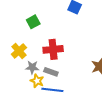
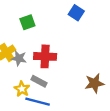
gray star: (32, 67) -> (19, 58), moved

